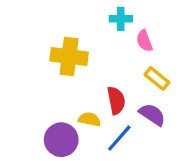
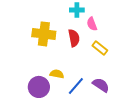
red semicircle: (116, 100) -> (74, 38), moved
purple semicircle: (152, 115) -> (101, 85), moved

